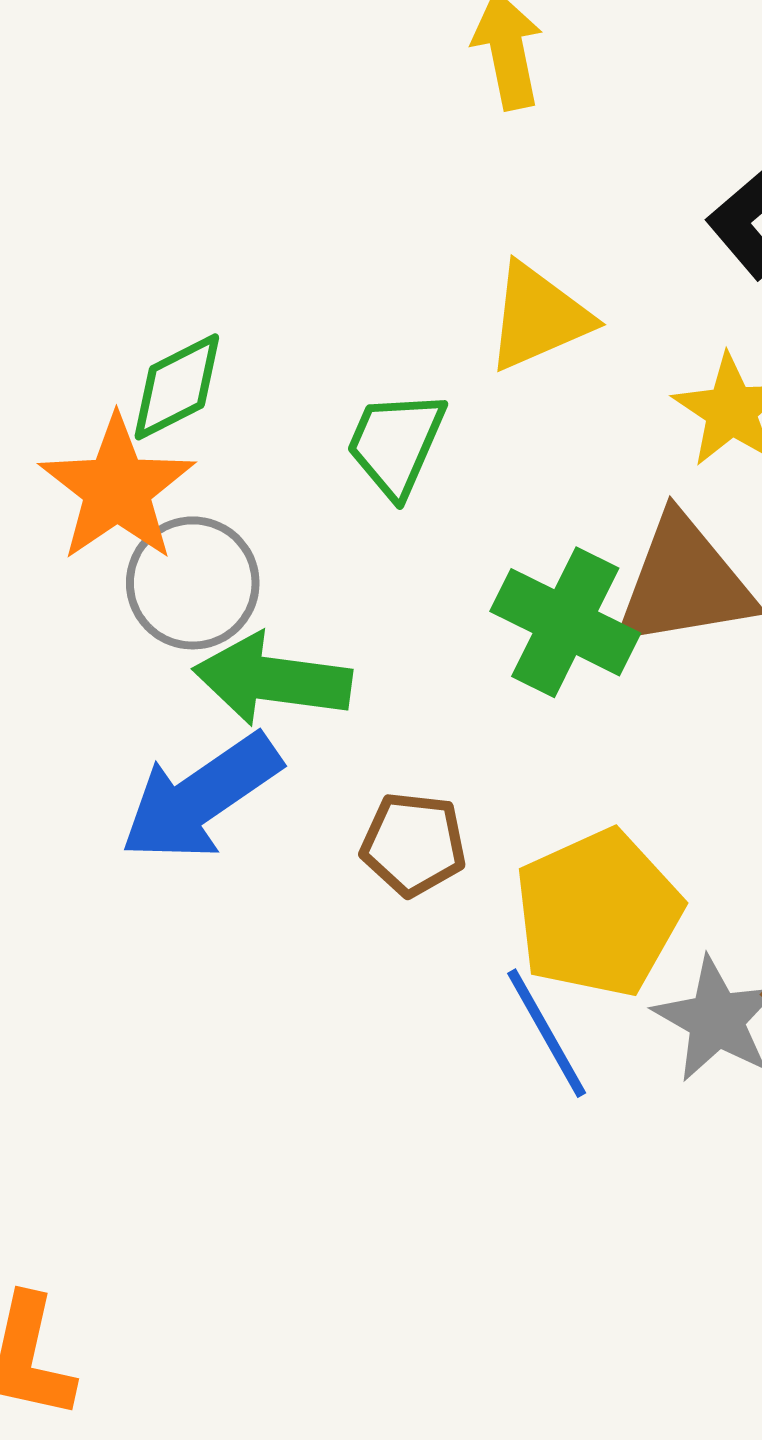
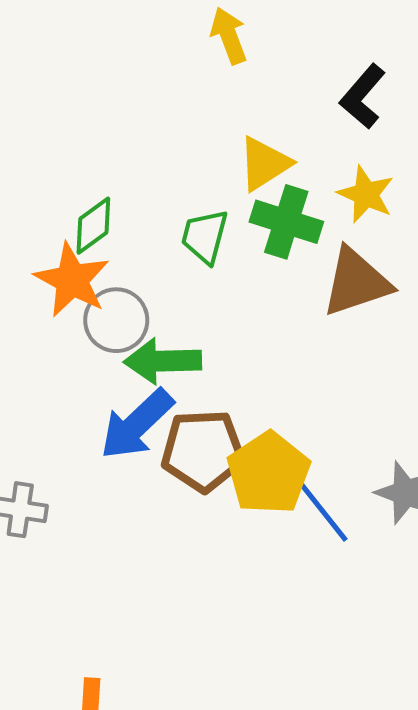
green cross: (565, 622) -> (286, 222), moved
brown pentagon: (413, 844) -> (203, 451), moved, size x1.6
yellow pentagon: (598, 913) -> (269, 473), moved

